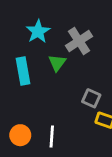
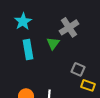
cyan star: (38, 31) -> (23, 21), moved

